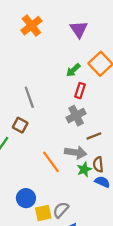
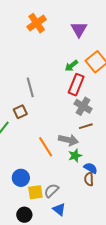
red rectangle: (80, 91) -> (76, 85), size x1.5
gray cross: (76, 116) -> (83, 106), moved, turned -36
brown square: (20, 125) -> (20, 112), turned 32
brown semicircle: (98, 164) -> (89, 179), moved

